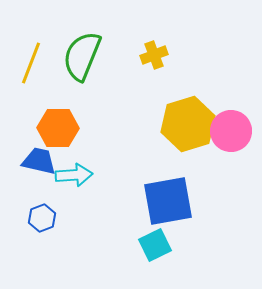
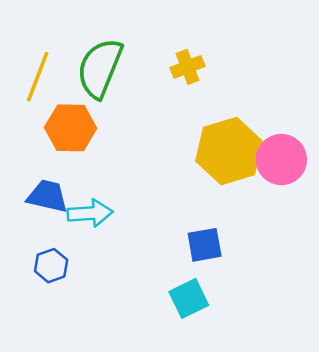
orange hexagon: (58, 128) -> (71, 128), moved
blue square: (168, 201) -> (205, 245), size x0.6

